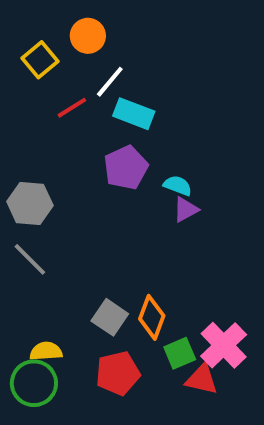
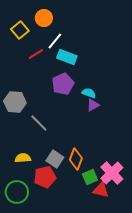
gray line: (30, 259) -> (39, 123), moved
yellow semicircle: (46, 351) -> (23, 158), moved
red pentagon: (118, 373) -> (45, 177), moved

